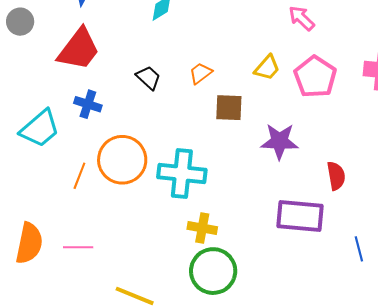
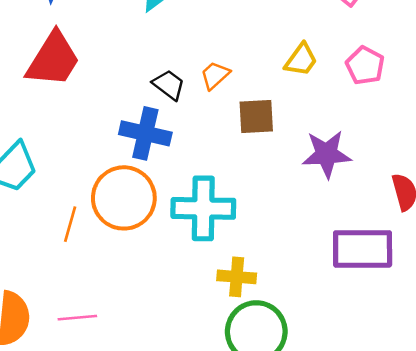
pink pentagon: (315, 77) -> (365, 66), size x0.7
black trapezoid: (148, 78) -> (169, 85), moved
blue cross: (88, 104) -> (145, 133), moved, size x1.4

